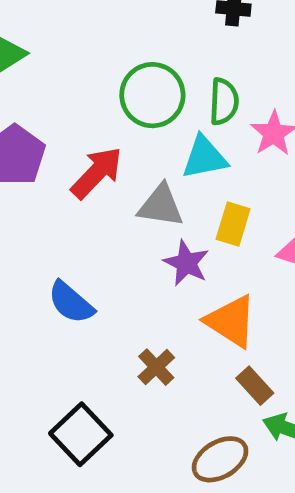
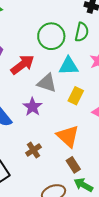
green semicircle: (224, 102) -> (82, 32), moved
purple star: (186, 263) -> (33, 107), moved

